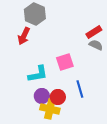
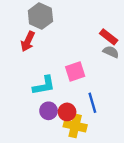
red rectangle: (94, 32) -> (109, 37), turned 70
yellow cross: (50, 109) -> (75, 126), moved

